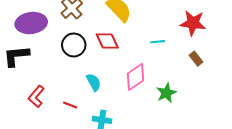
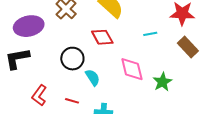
black circle: (74, 45) -> (72, 59), moved
brown rectangle: (196, 59) -> (188, 47), size x1.5
pink diamond: (135, 77) -> (132, 69), turned -64

